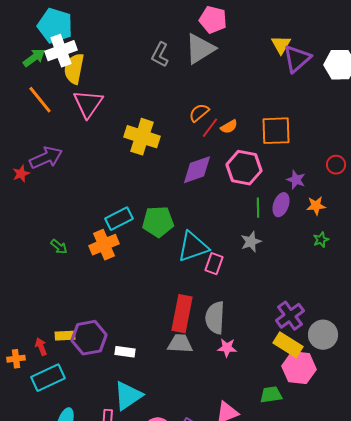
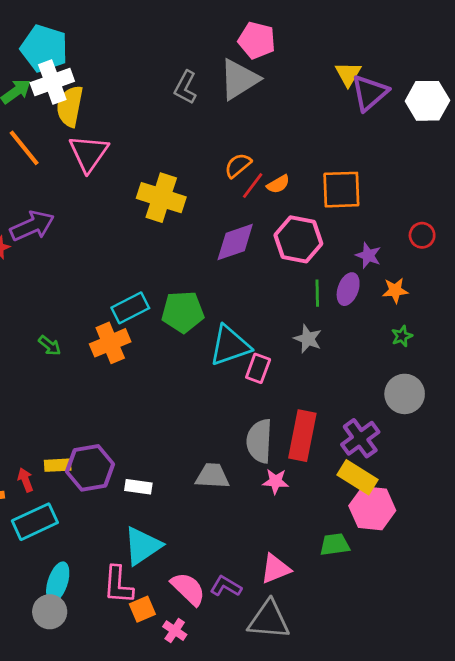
gray star: (251, 242) -> (308, 339), turned -30
red rectangle: (182, 314) -> (302, 436), moved
gray circle: (323, 335) -> (405, 394), moved

